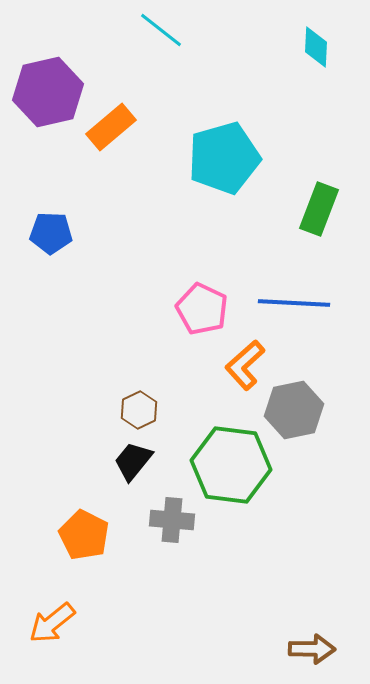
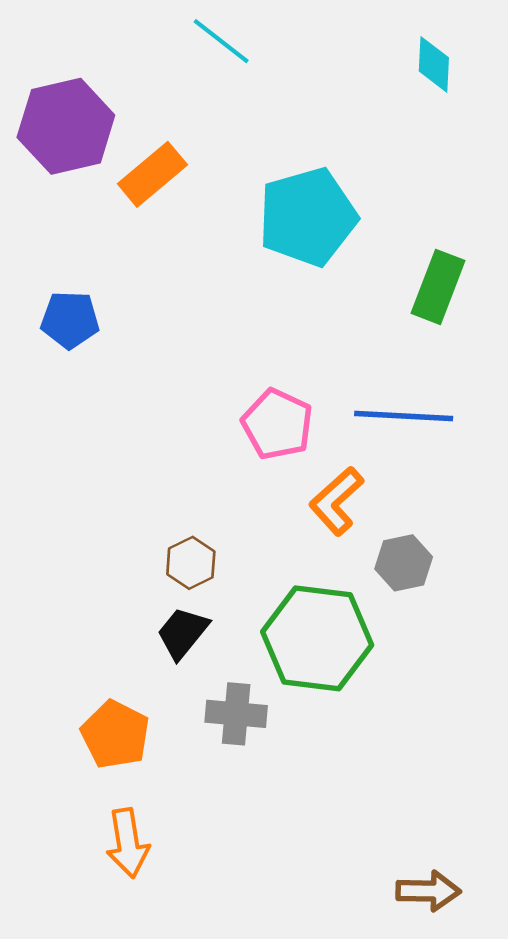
gray hexagon: (294, 410) -> (404, 563), size x0.7
orange arrow: (52, 623) -> (128, 843), moved, turned -60

